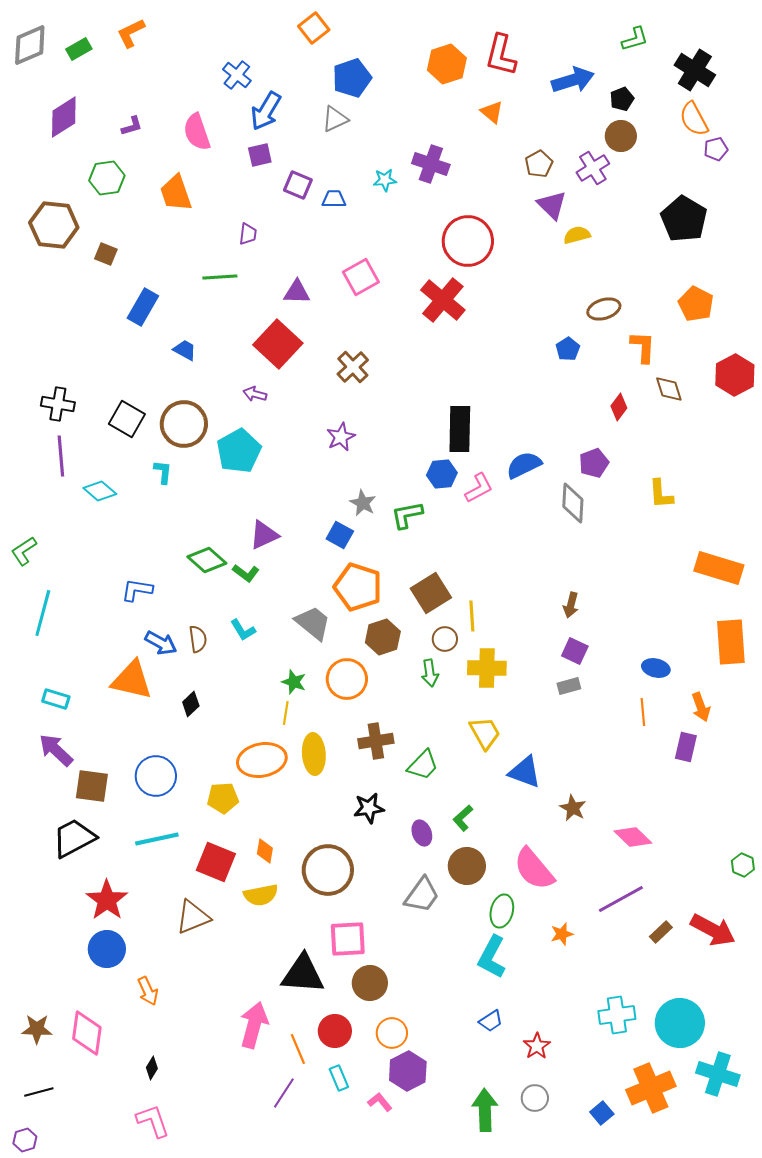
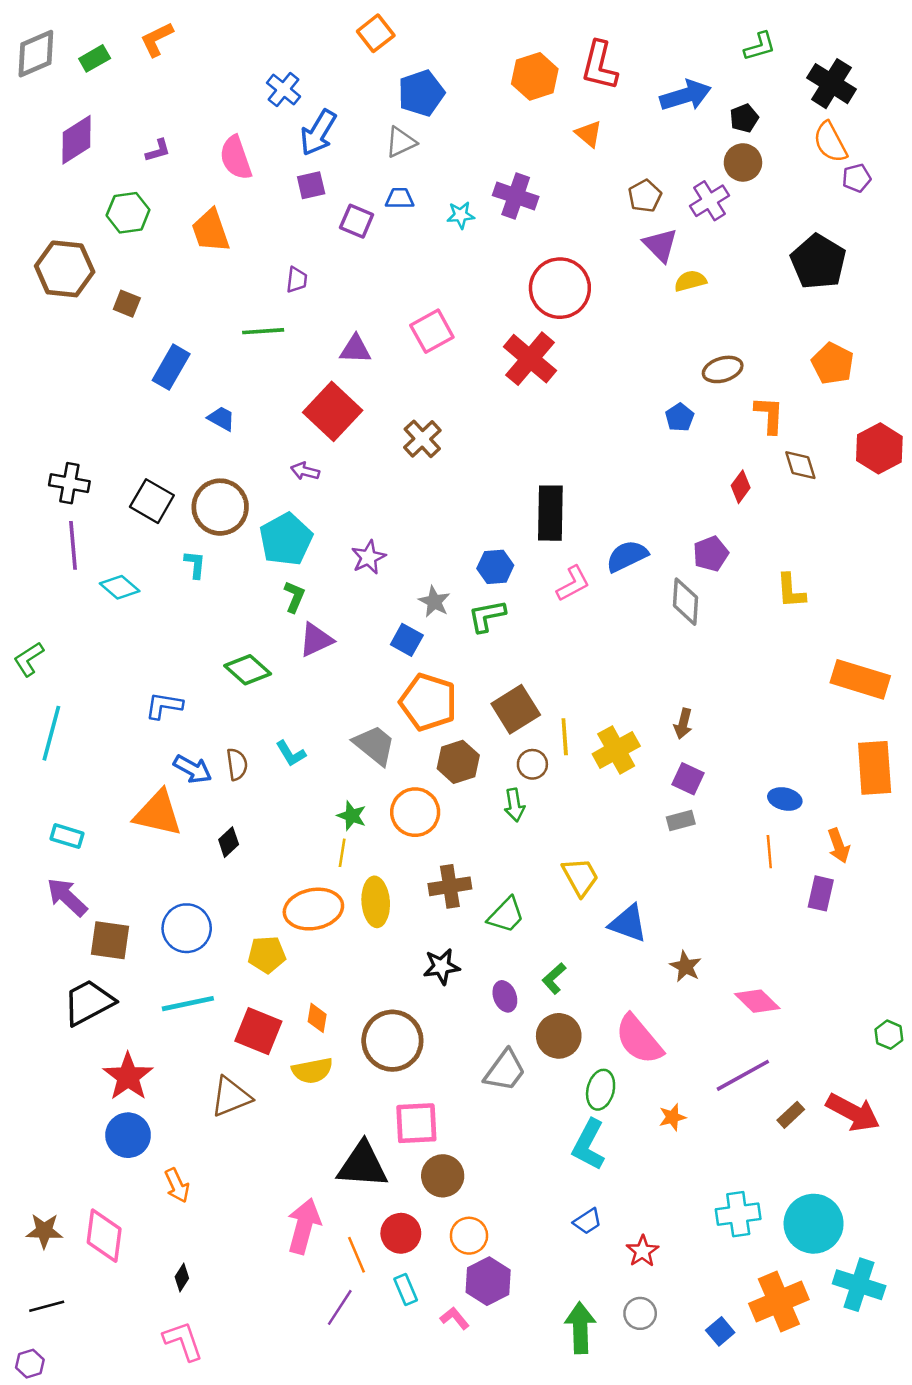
blue trapezoid: (334, 199) -> (400, 198), moved
purple star: (341, 437) -> (368, 557), moved
blue hexagon: (442, 474) -> (495, 567), moved
green L-shape: (246, 573) -> (294, 597), moved, turned -104
yellow cross: (487, 668) -> (616, 750), moved, turned -30

